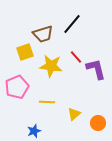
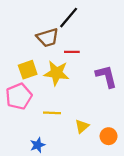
black line: (72, 24) -> (69, 18), moved
yellow square: (25, 52) -> (28, 70), moved
red line: (76, 57) -> (72, 52), moved, turned -48

